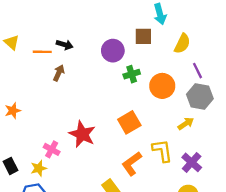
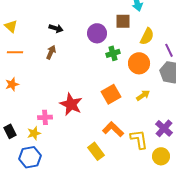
yellow semicircle: (182, 44) -> (147, 36), moved
orange line: (42, 52) -> (15, 52), moved
yellow arrow: (186, 124) -> (143, 95), moved
pink cross: (52, 149) -> (45, 117), turned -32
yellow L-shape: (162, 151) -> (139, 139), moved
orange L-shape: (132, 164) -> (113, 129), turned 80

